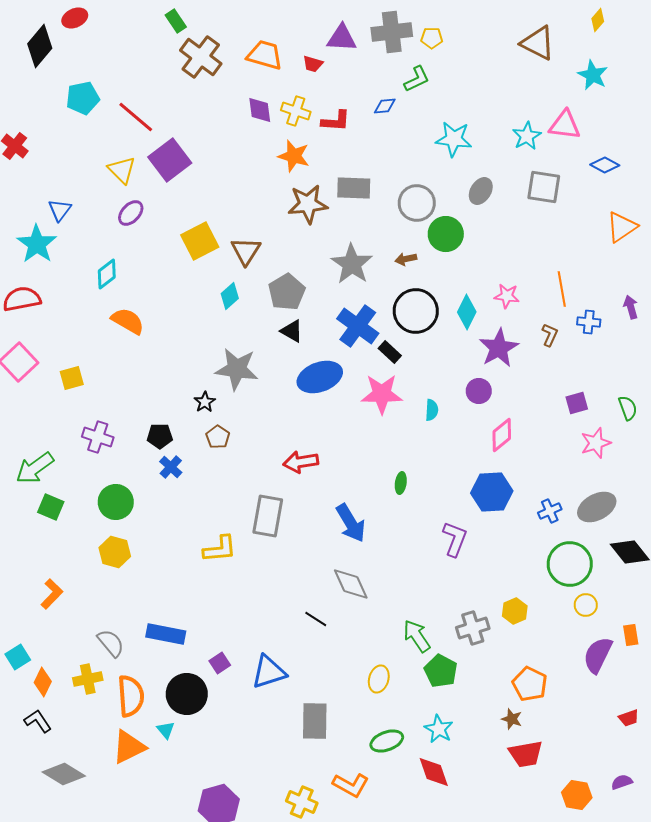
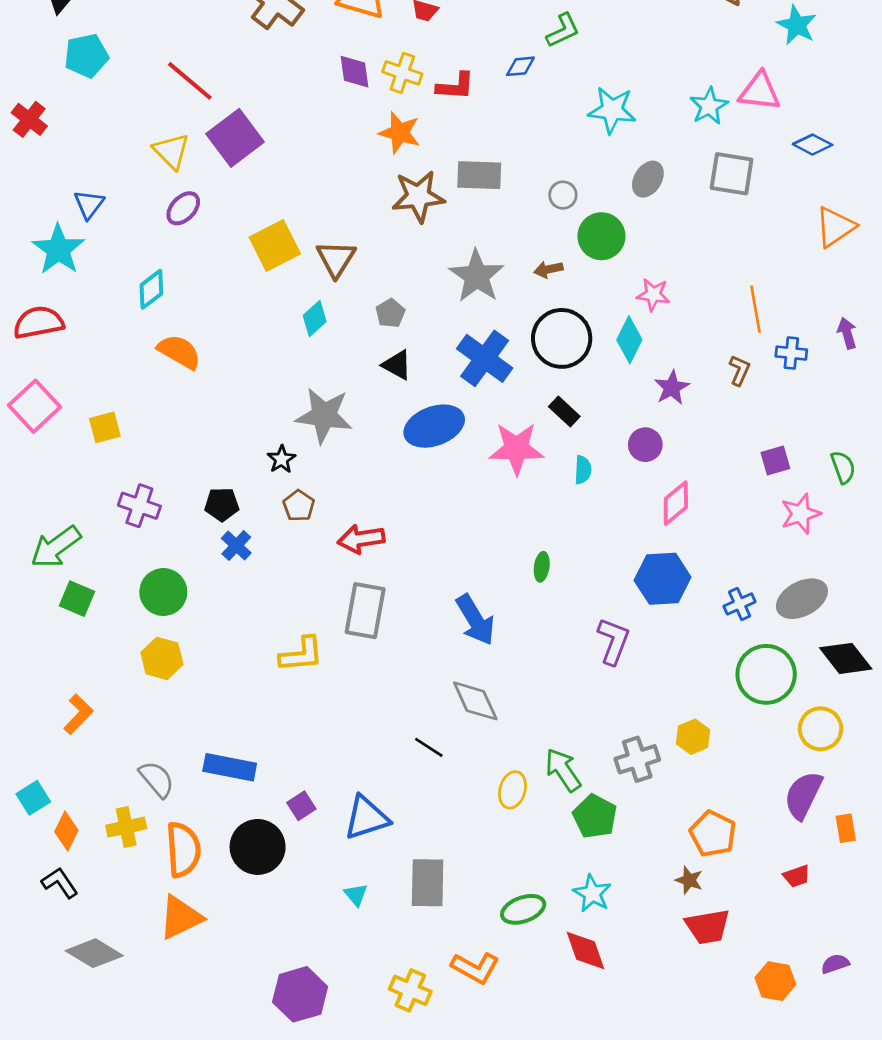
cyan pentagon: (83, 98) -> (86, 56), moved
gray circle: (417, 203) -> (563, 195), size x0.6
gray pentagon: (287, 292) -> (390, 313), size x0.6
pink star: (507, 296) -> (653, 295), moved
purple star: (499, 348) -> (672, 388), size x0.7
black rectangle: (390, 352) -> (564, 411), moved
red arrow: (301, 462) -> (361, 539), moved
yellow circle: (586, 605) -> (821, 729), moved, size x1.4
orange rectangle: (631, 635) -> (846, 828), moved
yellow ellipse: (379, 679) -> (512, 790), moved
red trapezoid: (629, 718) -> (797, 876), moved
cyan triangle: (166, 730) -> (356, 895), moved

